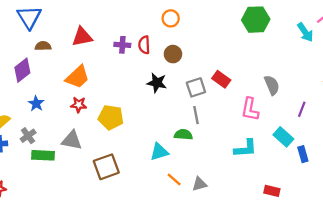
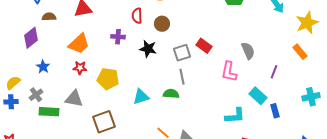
purple cross: (122, 45) -> (118, 37), moved
cyan L-shape: (245, 148) -> (235, 116), moved
cyan triangle: (159, 152) -> (141, 97), moved

